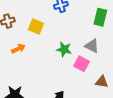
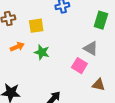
yellow square: (36, 27) -> (36, 26), turned -35
green star: (64, 49) -> (42, 52), moved

